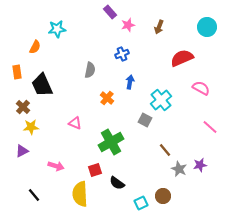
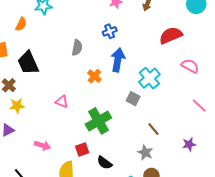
blue arrow: (130, 82) -> (118, 60), size x1.6
gray star: (179, 169) -> (145, 153), moved

